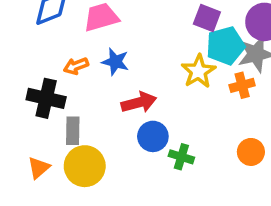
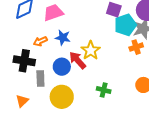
yellow star: (198, 71) -> (91, 50), moved
red arrow: (139, 102) -> (78, 60), turned -114
blue circle: (153, 136) -> (62, 67), moved
yellow circle: (85, 166) -> (62, 97), moved

